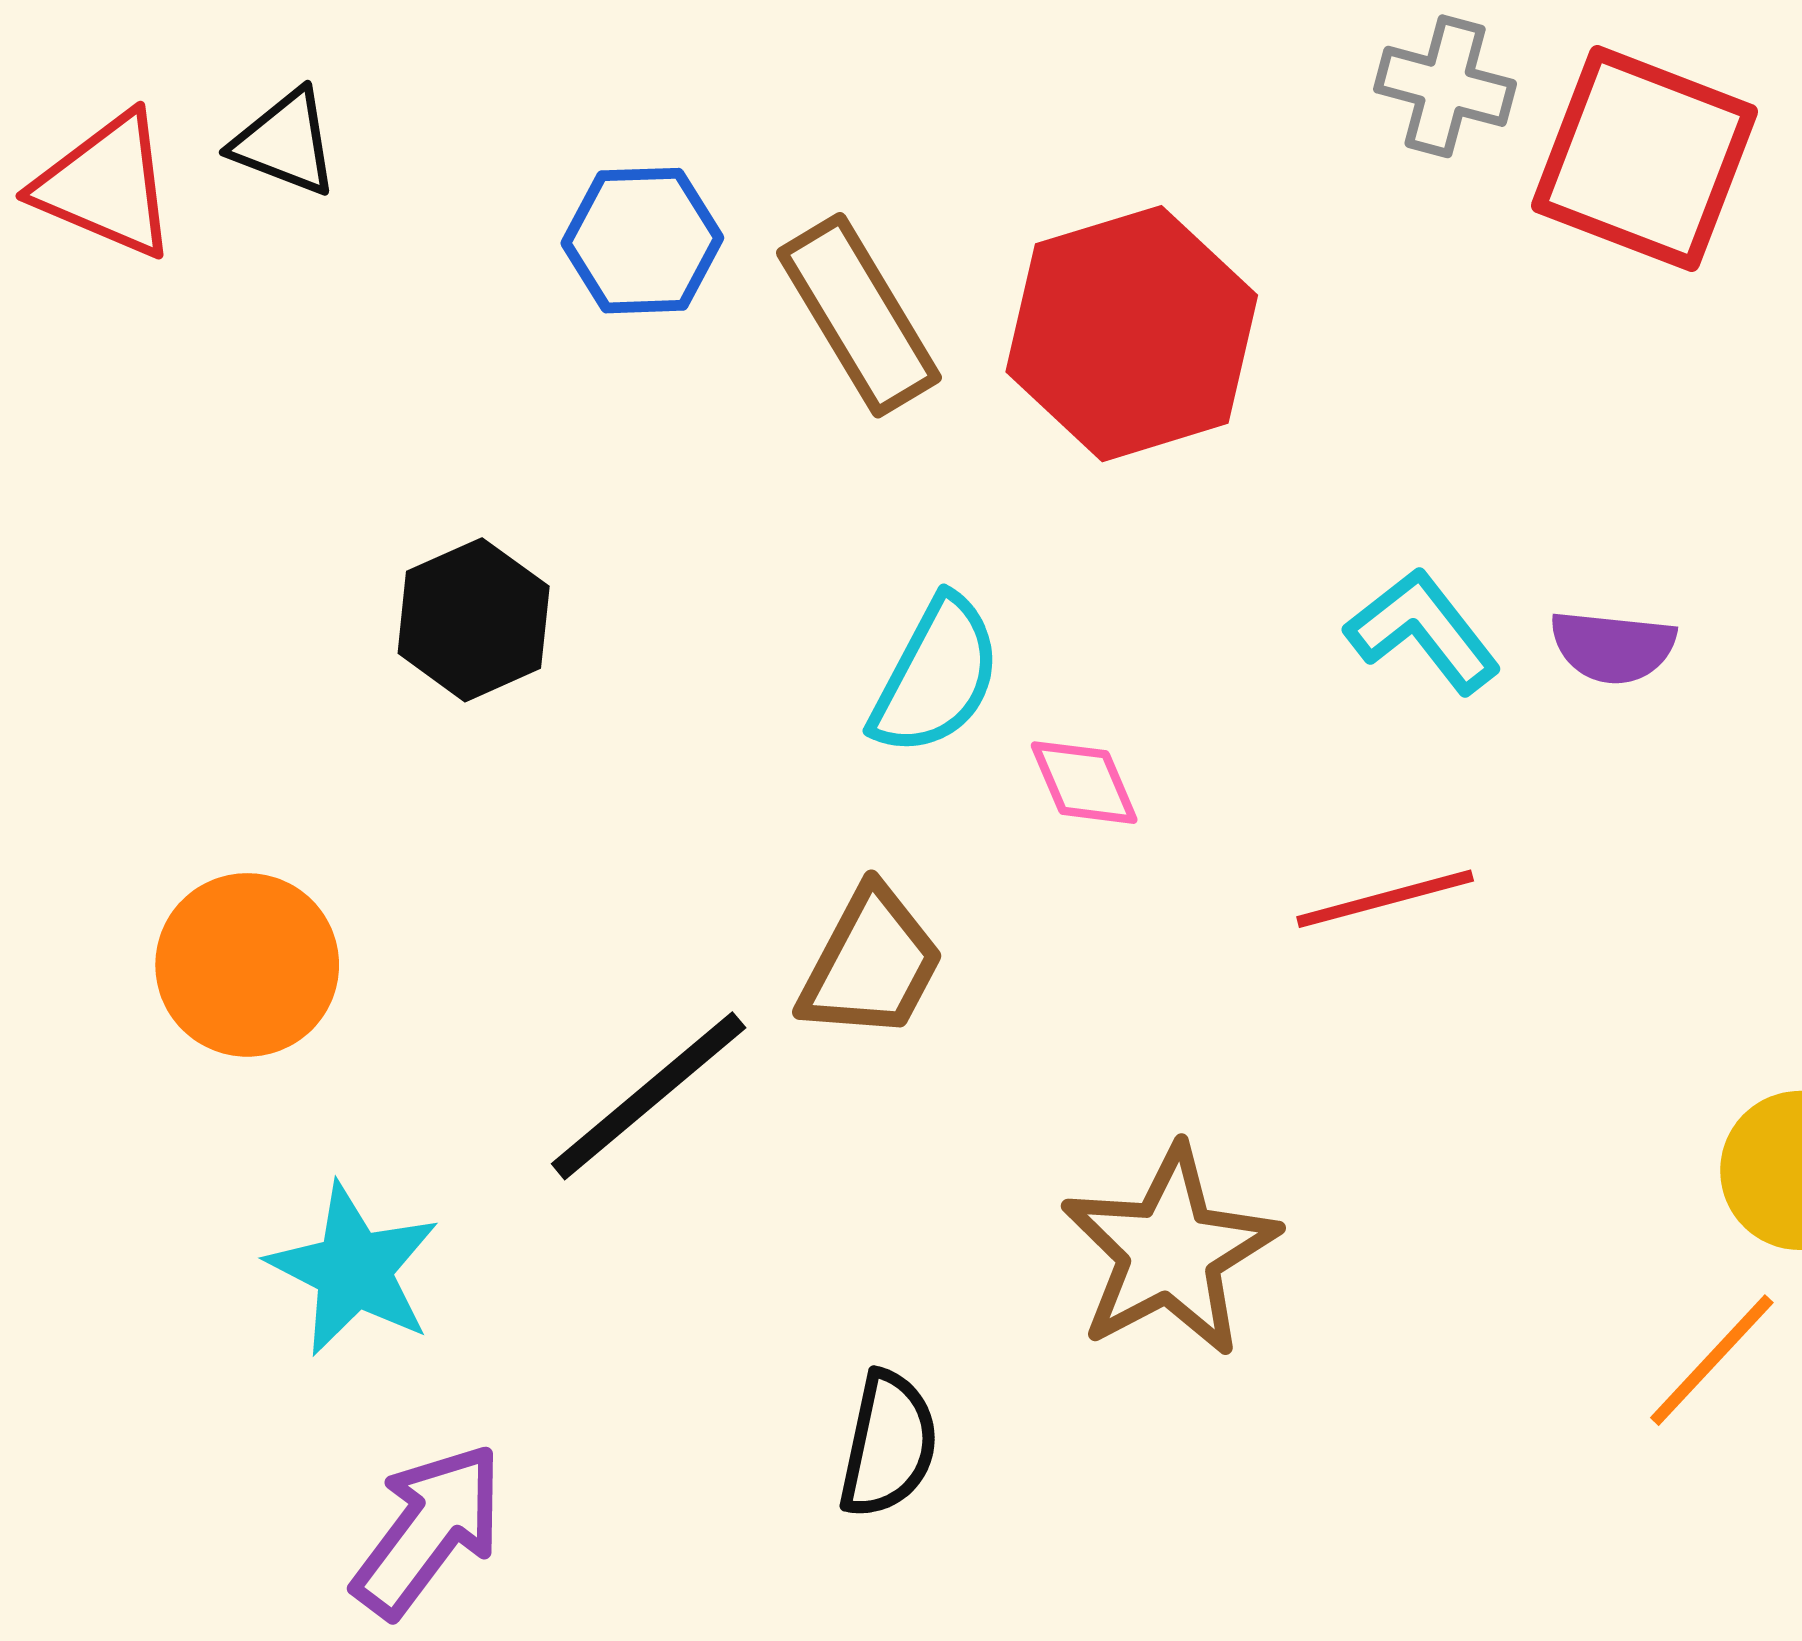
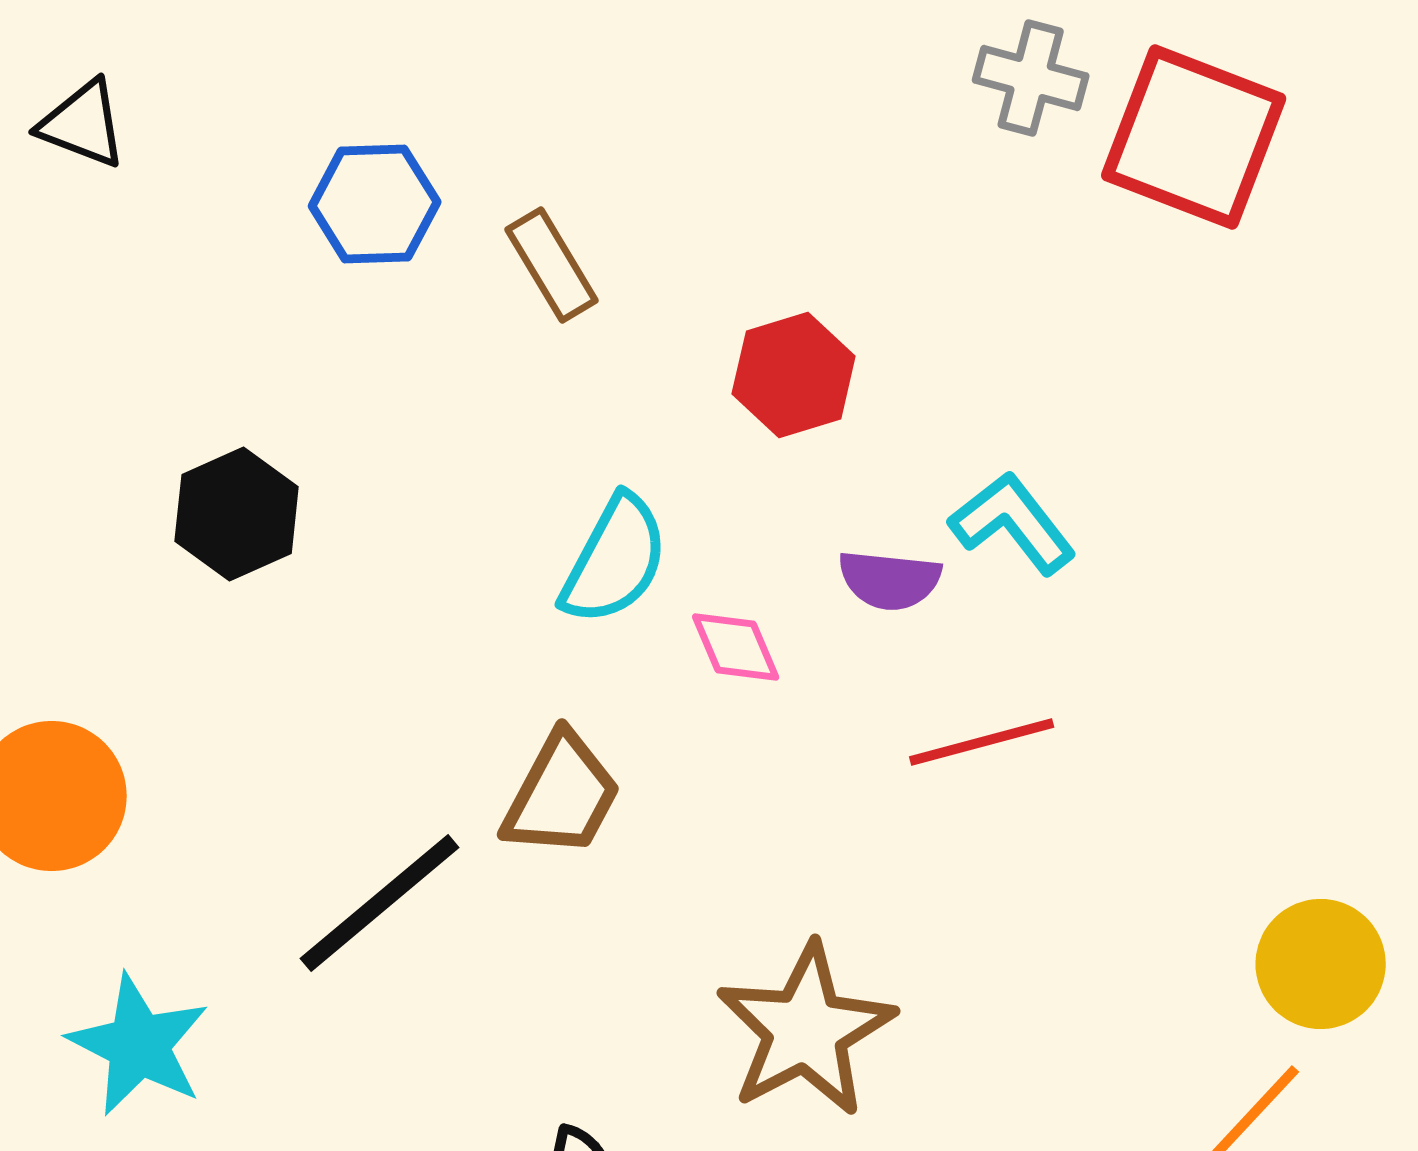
brown rectangle: (859, 315) -> (552, 265), size x0.7
red hexagon: (1132, 334) -> (794, 375), moved, size x0.6
purple semicircle: (1613, 647) -> (890, 580), moved

